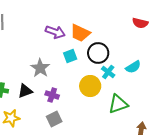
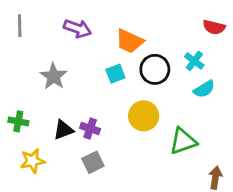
purple arrow: (55, 32) -> (77, 29), moved
gray star: (40, 68) -> (53, 76), moved
cyan cross: (108, 72) -> (194, 61), moved
black triangle: (25, 91) -> (63, 130), moved

